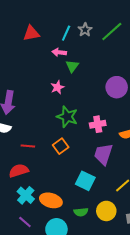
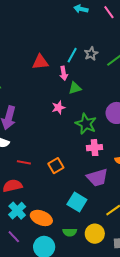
red triangle: (31, 33) -> (40, 62), moved
pink arrow: (59, 52) -> (64, 73), turned -112
green triangle: (72, 66) -> (75, 88), turned 32
green star: (67, 117) -> (86, 124), moved
purple trapezoid: (103, 154) -> (97, 178), turned -130

